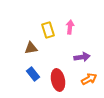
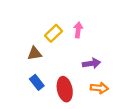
yellow rectangle: (48, 30) -> (54, 33), turned 63
orange arrow: (89, 79) -> (99, 88), turned 35

